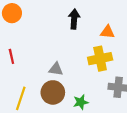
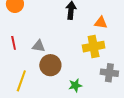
gray triangle: (56, 69) -> (39, 46), moved
brown circle: (53, 92) -> (50, 65), moved

